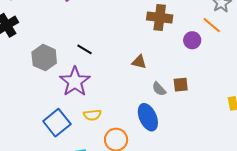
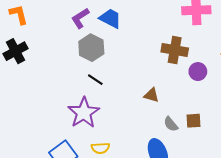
purple circle: (192, 40) -> (198, 72), moved
gray hexagon: (44, 58) -> (91, 48), moved

